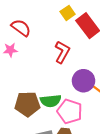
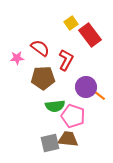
red semicircle: (21, 28) -> (40, 48), moved
brown pentagon: (27, 104) -> (43, 78), moved

